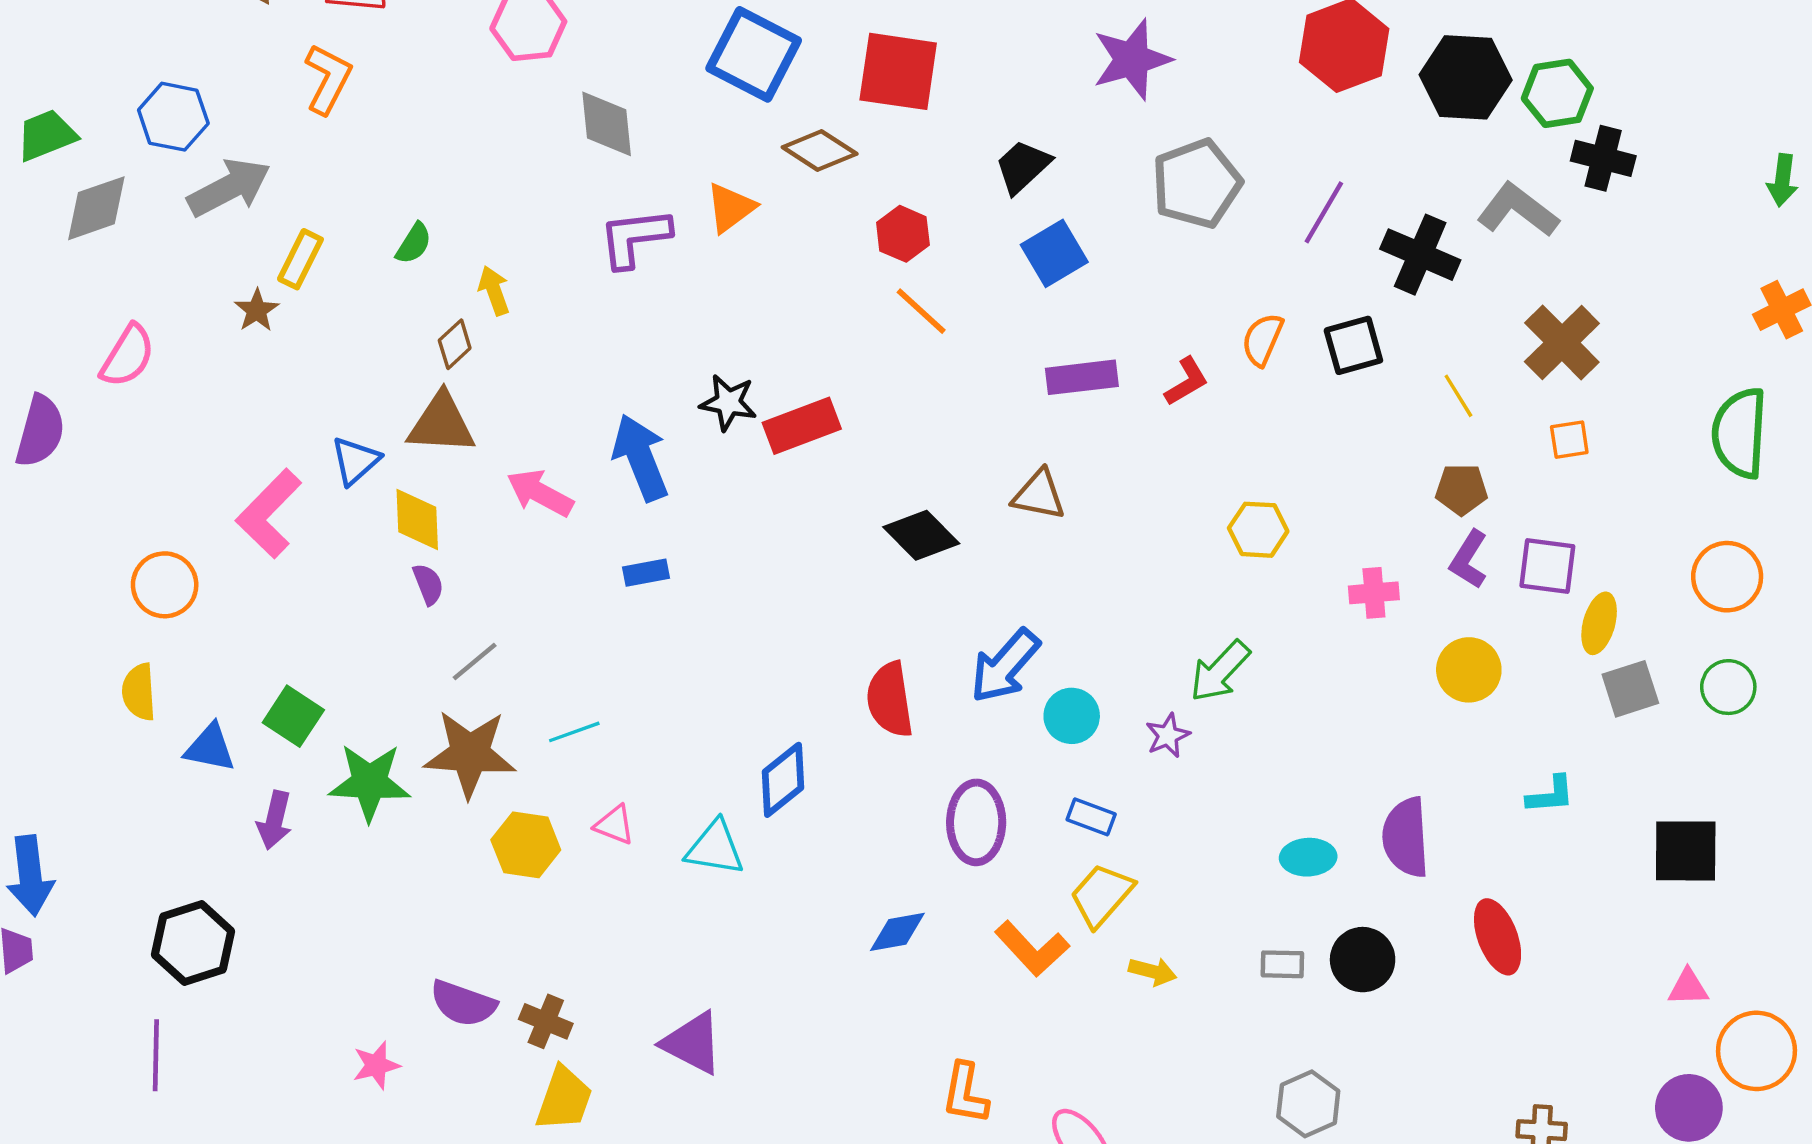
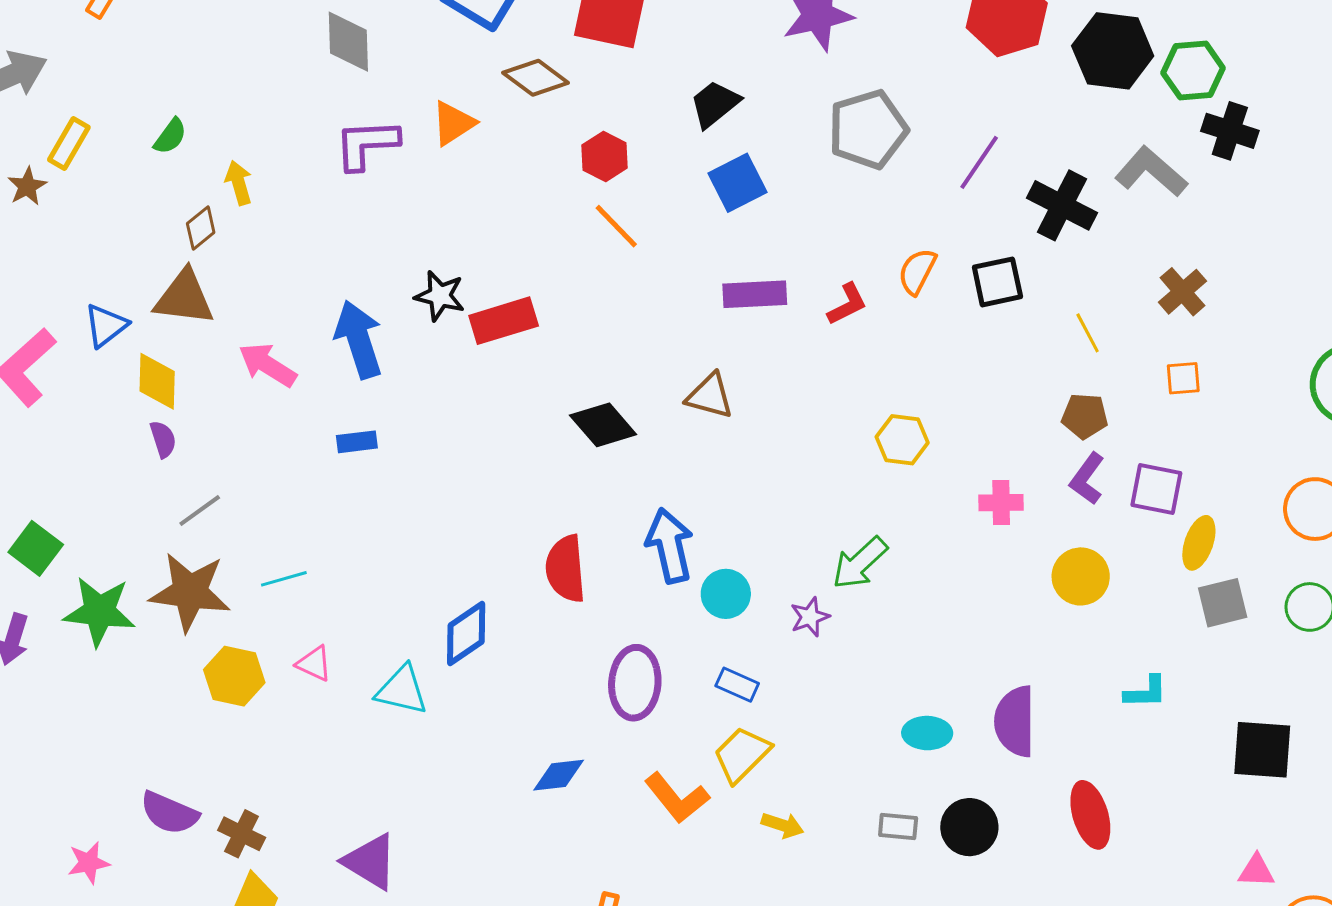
brown cross: (1562, 342) -> (1182, 292), size x0.7
blue arrow: (1005, 666) -> (670, 546), turned 122

